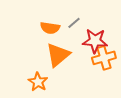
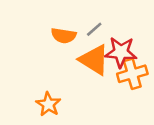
orange triangle: (58, 55) -> (94, 60), moved, turned -48

